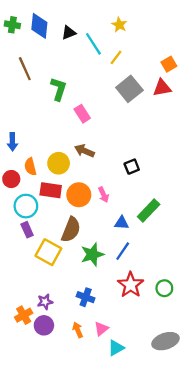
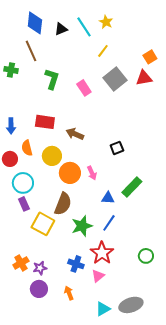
green cross: (12, 25) -> (11, 70), moved
cyan line: (93, 44) -> (84, 27), moved
brown line: (25, 69) -> (31, 51), moved
pink rectangle: (82, 114) -> (84, 88), moved
yellow circle: (59, 163) -> (52, 156), moved
red rectangle: (51, 190) -> (45, 122), moved
red star: (131, 285) -> (102, 253), moved
orange cross: (24, 315) -> (21, 263), moved
pink triangle: (101, 329) -> (98, 276), moved
gray ellipse: (165, 341) -> (131, 305), moved

